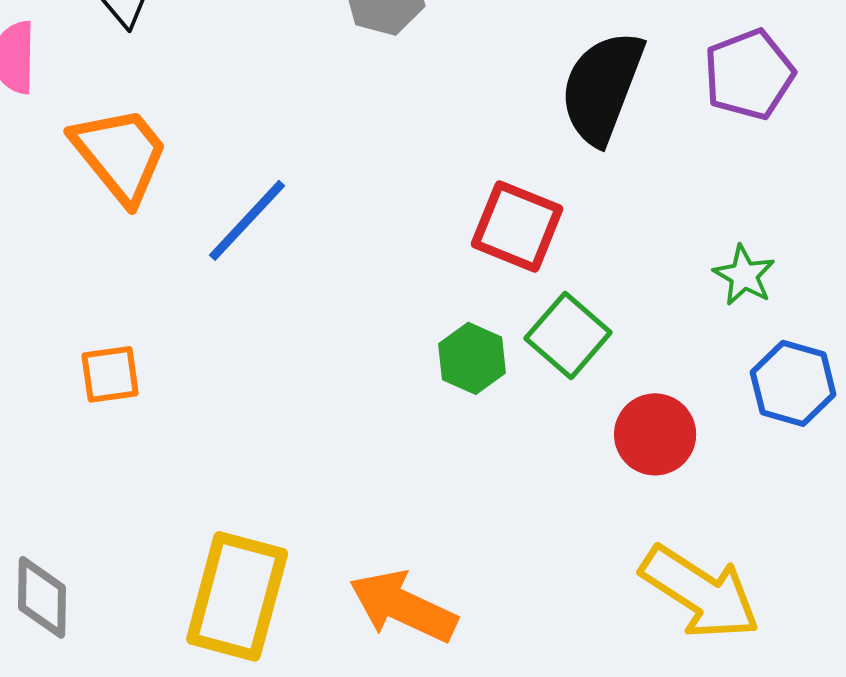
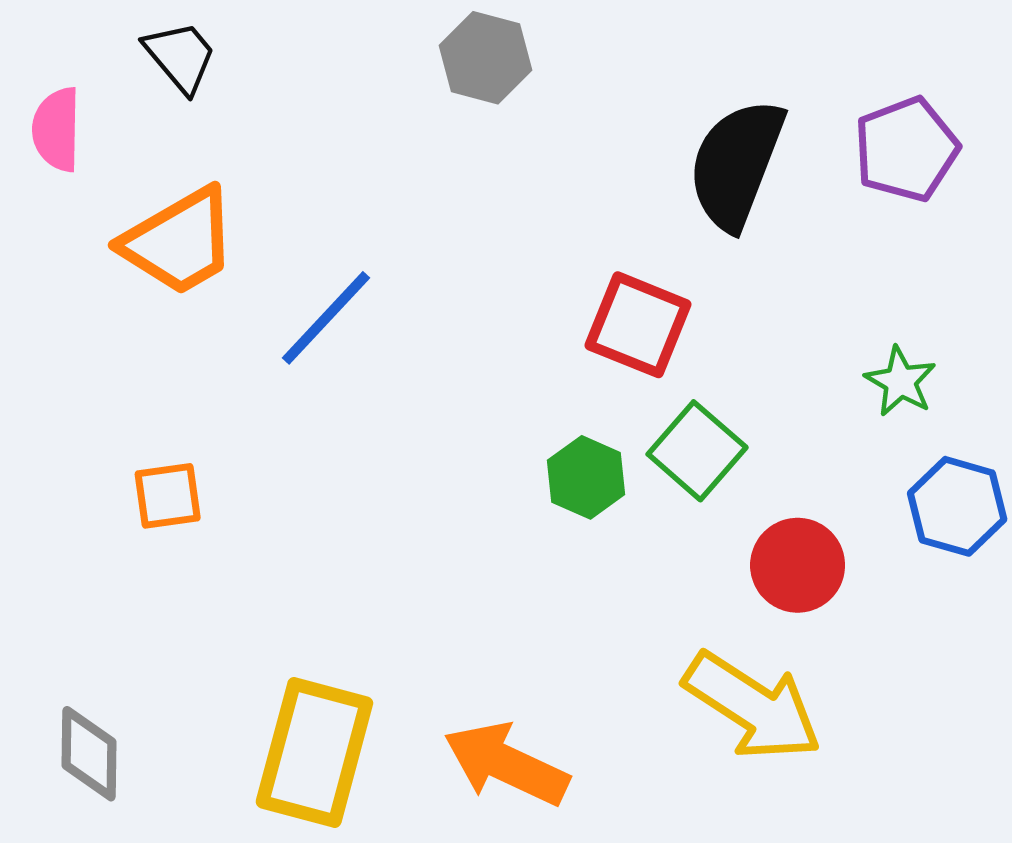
orange trapezoid: (120, 154) -> (179, 242), turned 99
yellow arrow: (700, 592) -> (752, 706), moved

